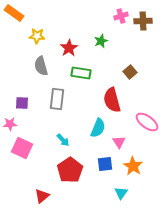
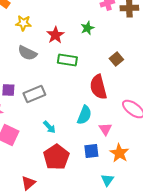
gray semicircle: (41, 66) -> (27, 53), turned -48
gray rectangle: (57, 99) -> (34, 94), moved, turned 60

